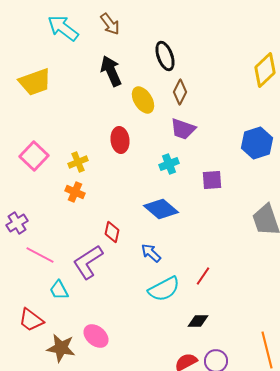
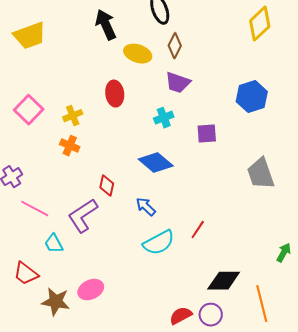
yellow ellipse: (143, 100) -> (138, 54), turned -40
black diamond: (198, 321) -> (224, 281), moved, size x1.6
pink ellipse: (96, 336) -> (91, 290), turned -65

